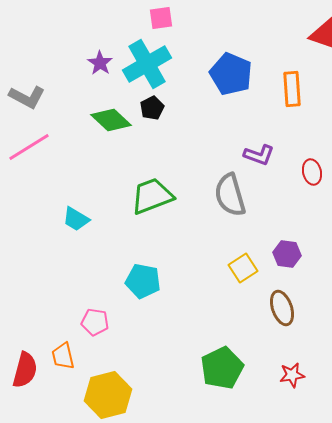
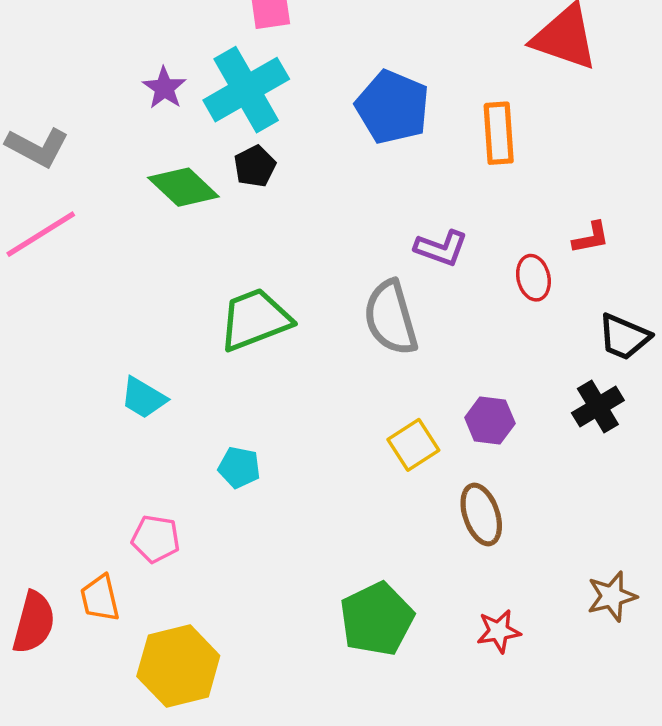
cyan trapezoid: (76, 219) -> (143, 398), moved
cyan pentagon: (143, 281) -> (239, 467), size x0.7

